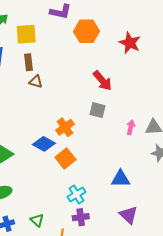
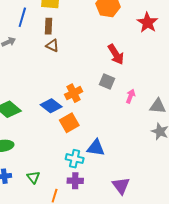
pink arrow: (131, 127) -> (131, 96), moved
blue triangle: (121, 179) -> (96, 148), moved
cyan cross: (76, 194) -> (75, 159), turned 36

